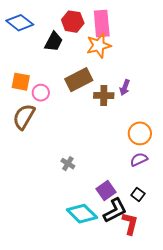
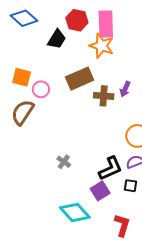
orange star: (99, 46) -> (102, 46), turned 30
black square: (138, 194) -> (131, 186), moved, turned -32
black L-shape: (115, 210) -> (110, 168), moved

